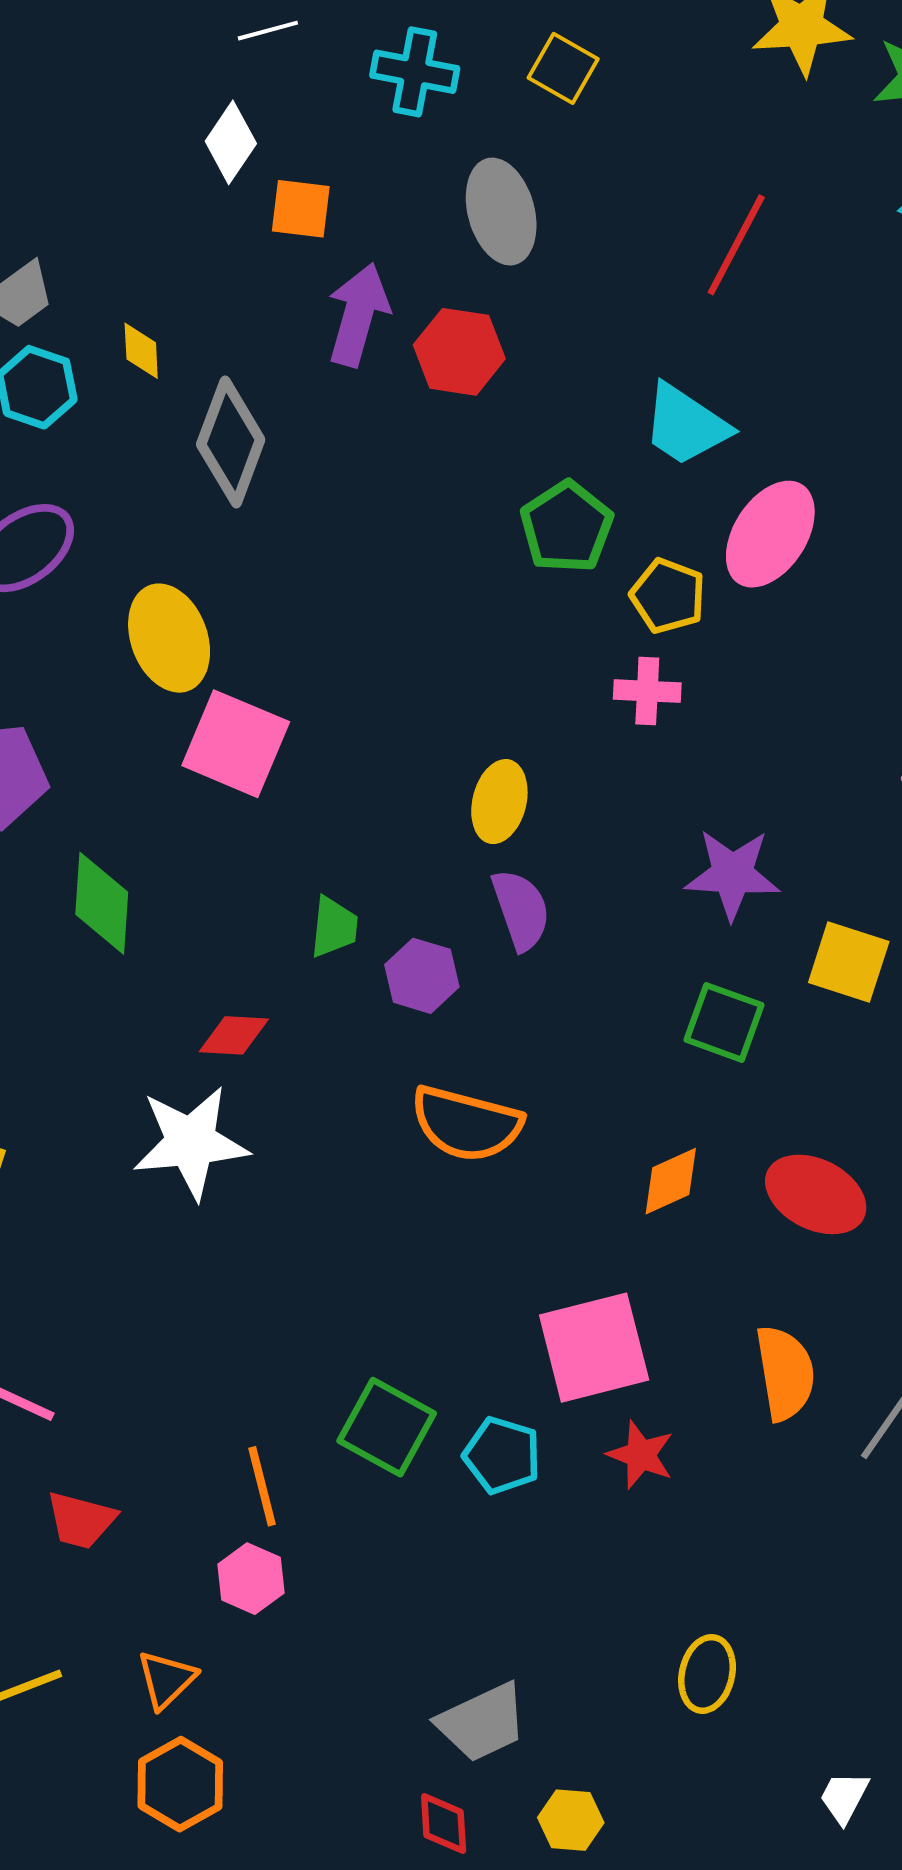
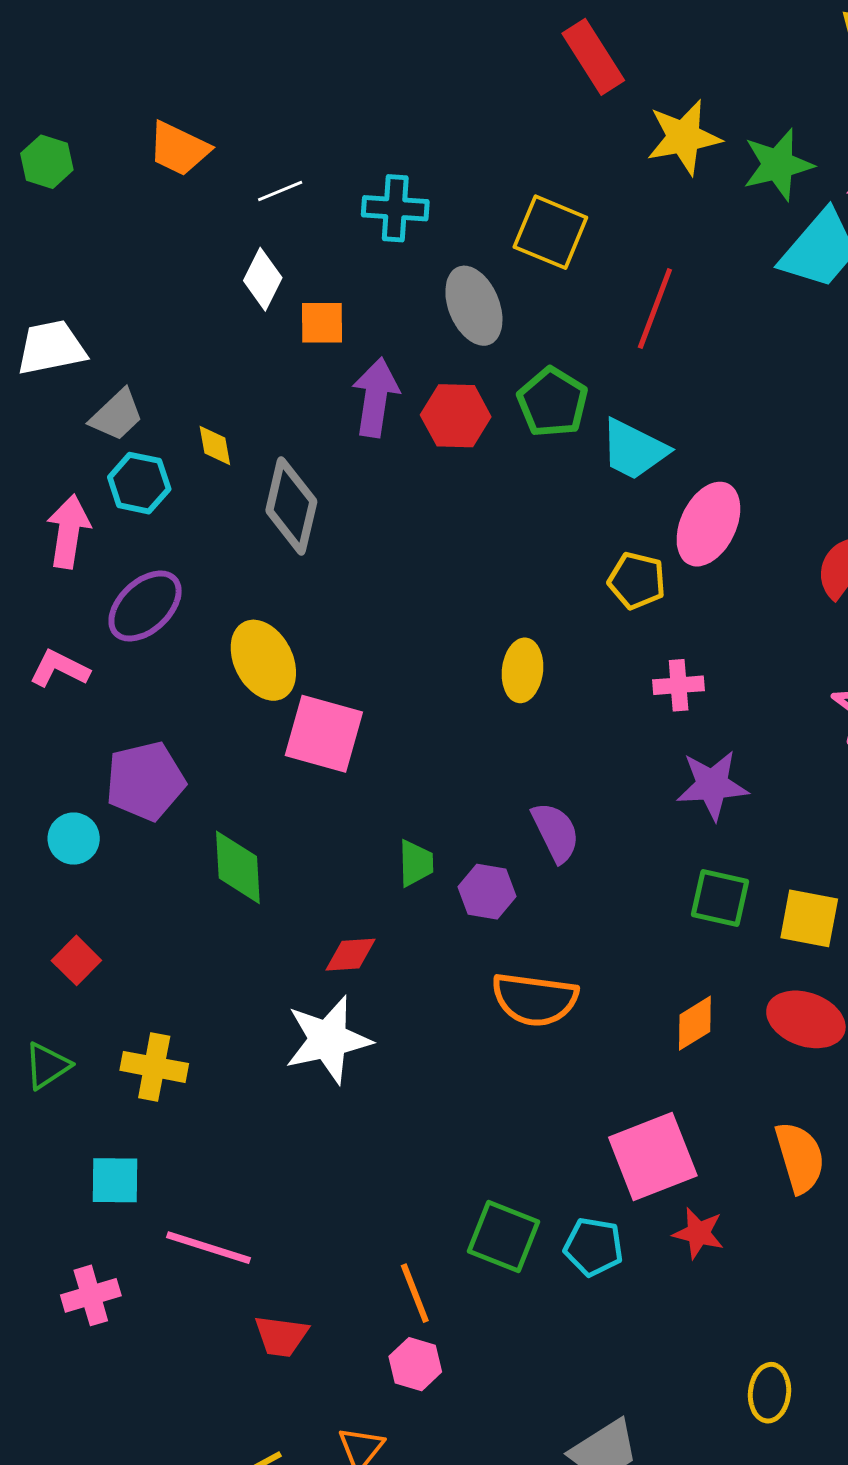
yellow square: (563, 68) -> (550, 232), moved, size x1.4
green pentagon: (567, 527) -> (553, 402), moved
pink cross: (647, 691) -> (679, 685), moved
yellow ellipse: (499, 802) -> (522, 670), moved
yellow square: (849, 962) -> (809, 918), moved

